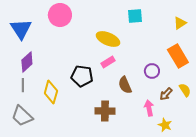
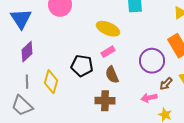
purple circle: (152, 71) -> (152, 61), size x1.6
gray line: (23, 85) -> (27, 82), moved
brown semicircle: (125, 85) -> (112, 75), moved
pink arrow: (149, 108) -> (149, 98), turned -91

